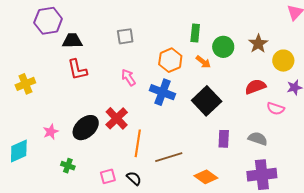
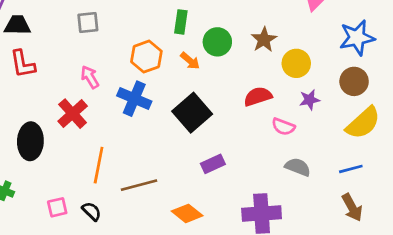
red cross: (117, 118) -> (73, 114), moved
black ellipse: (86, 128) -> (30, 141), turned -48
purple rectangle: (224, 139) -> (213, 164), turned 60
gray semicircle: (258, 139) -> (298, 167), moved

